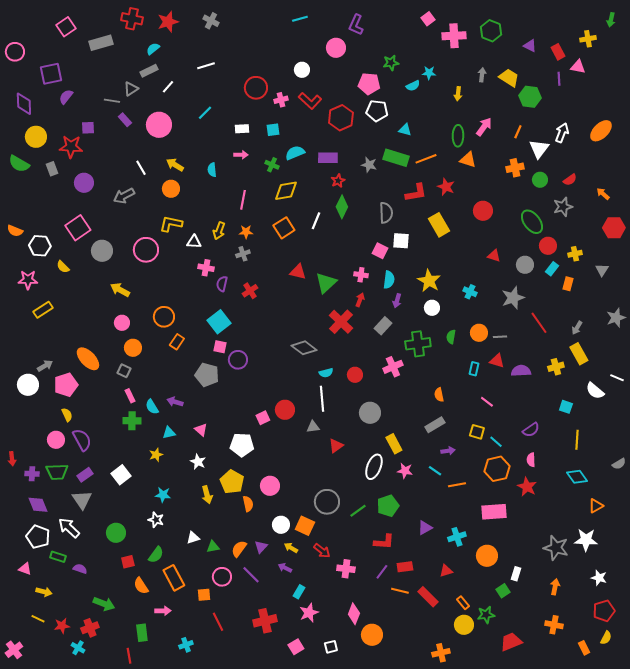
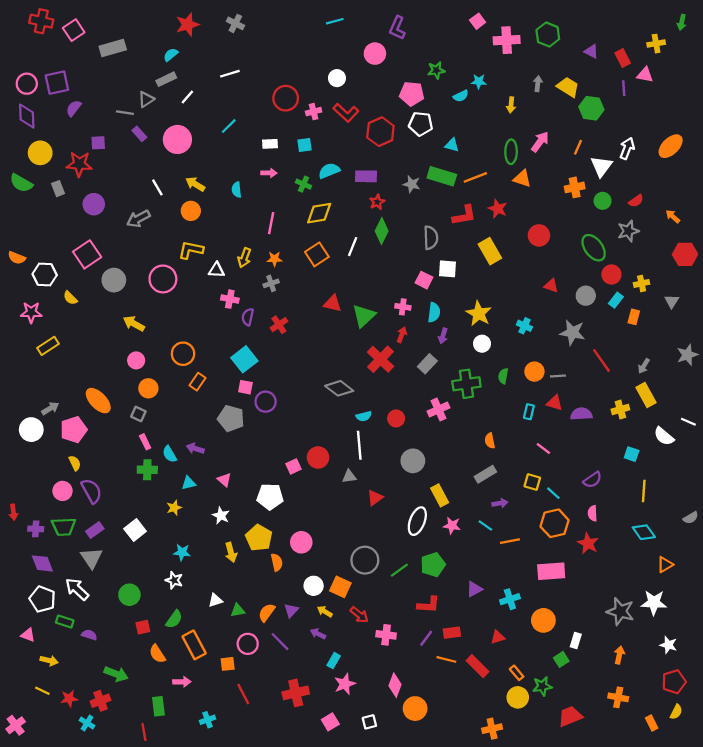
red cross: (132, 19) -> (41, 21), moved
pink circle: (15, 52) -> (27, 84), moved
gray star: (513, 298) -> (572, 333), turned 30

